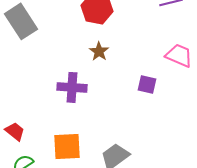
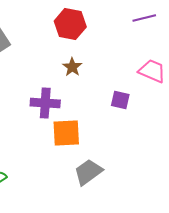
orange square: (67, 146) -> (66, 133), moved

